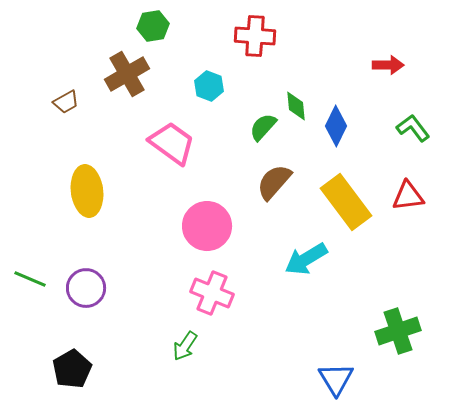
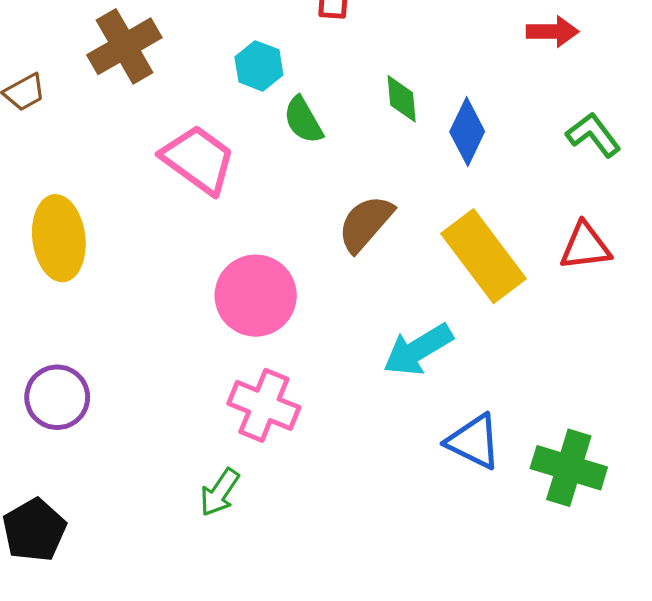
green semicircle: (263, 127) -> (303, 120), moved, turned -72
green cross: (398, 331) -> (569, 468), turned 36
blue triangle: (336, 379) -> (474, 442), moved, turned -33

